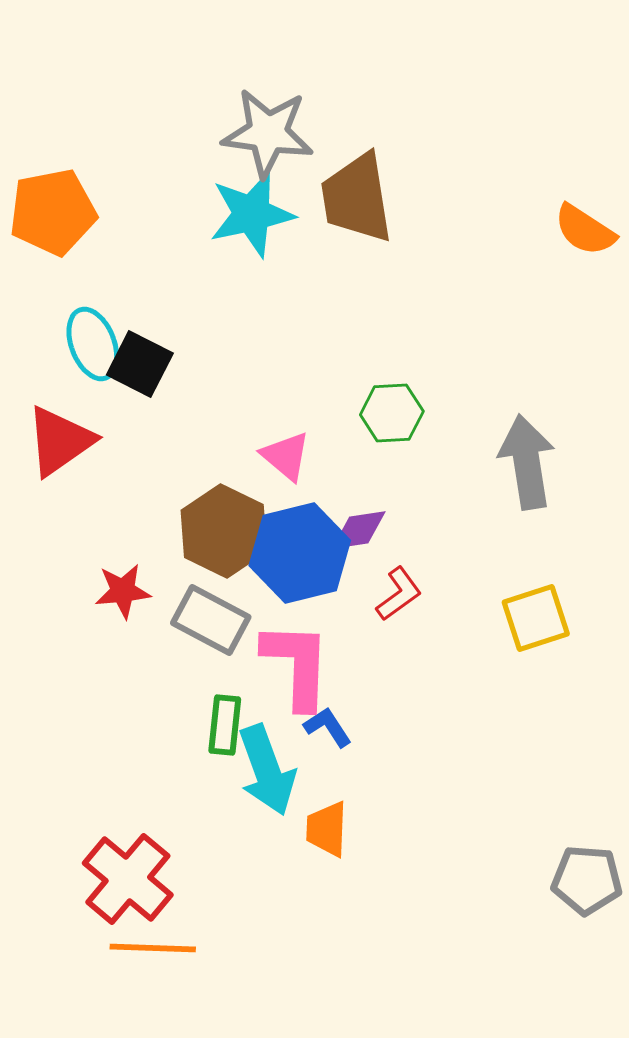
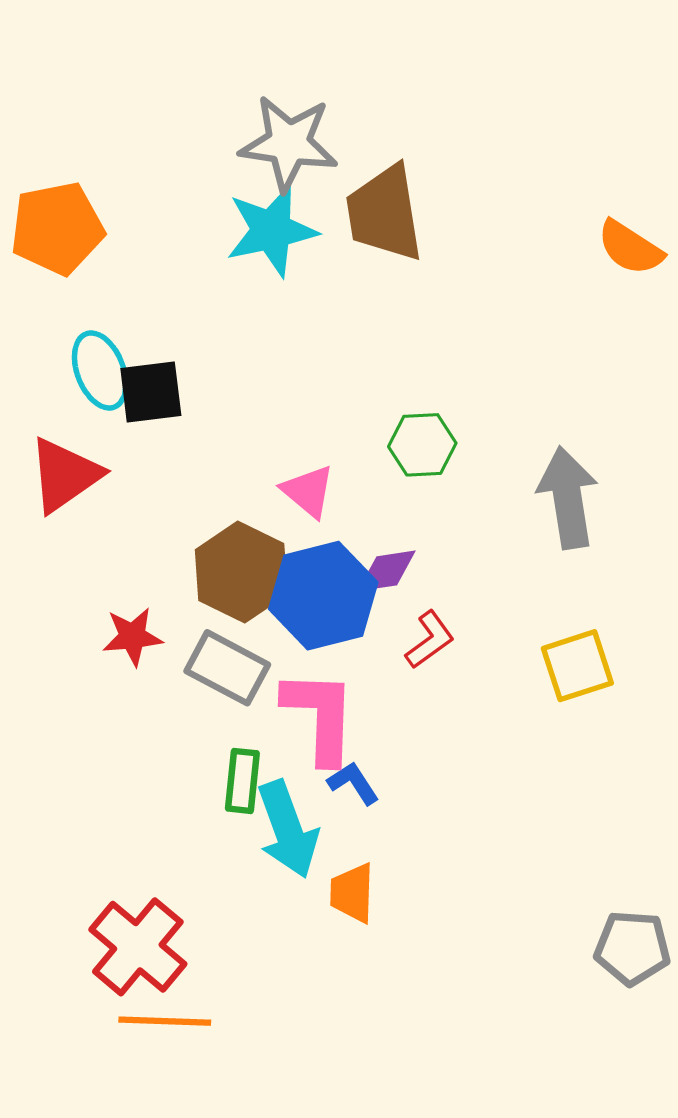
black square: (140, 364) -> (151, 392), turned -34

